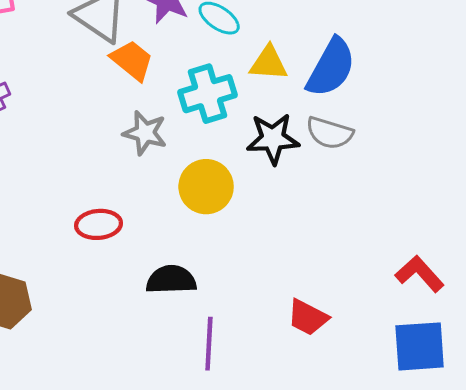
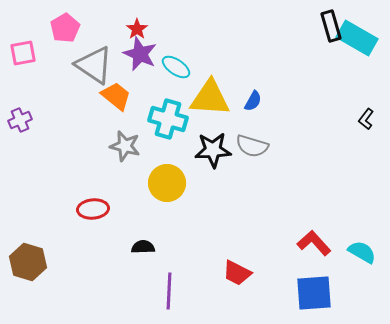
yellow triangle: (269, 63) -> (210, 98), size x1.5
blue semicircle: (331, 68) -> (253, 101), size x0.5
cyan cross: (207, 94) -> (168, 119), turned 33
black semicircle: (171, 280) -> (143, 247), size x0.7

